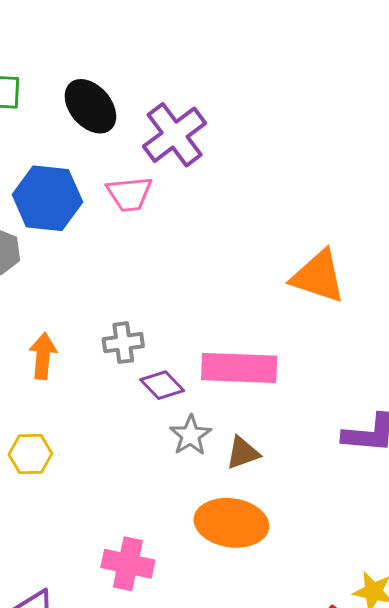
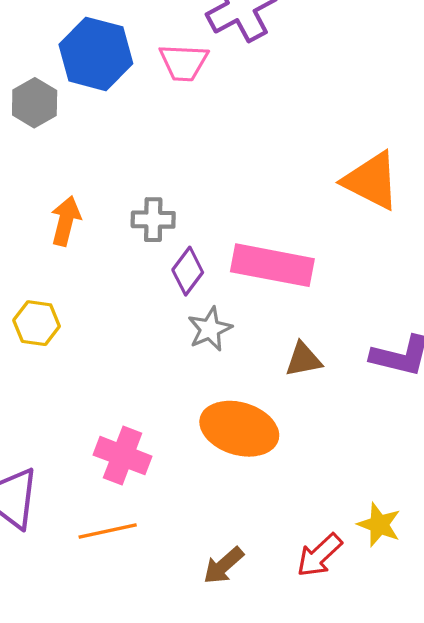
purple diamond: (162, 385) -> (188, 271), turned 72
brown triangle: (243, 453) -> (303, 360), moved

